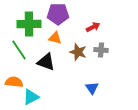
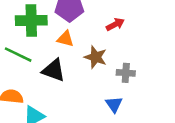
green line: (19, 50) -> (18, 55), turned -30
gray cross: (101, 50) -> (126, 73), moved

